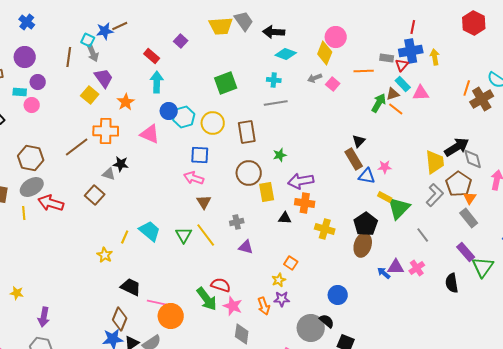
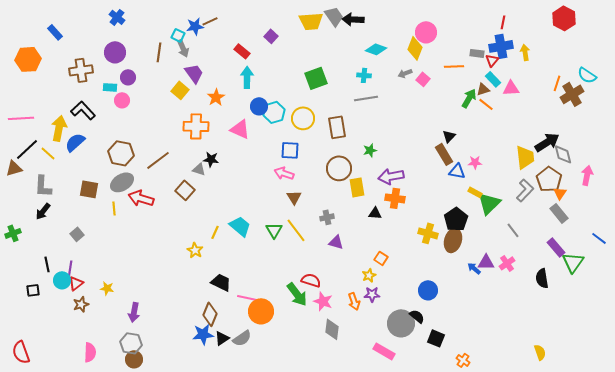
black arrow: (274, 32) -> (353, 19), moved
brown line: (77, 147) -> (158, 160), moved
yellow cross: (325, 229) -> (428, 233), moved

